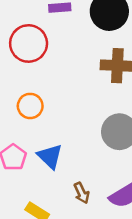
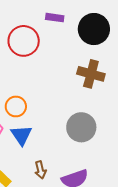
orange circle: (30, 106) -> (16, 106), moved

